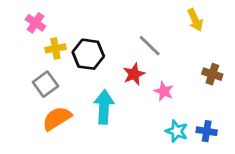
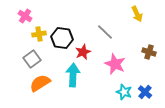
red star: (134, 74) -> (83, 52), moved
pink star: (164, 91) -> (115, 64), size x1.5
blue cross: (207, 131) -> (145, 92), turned 32

